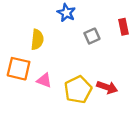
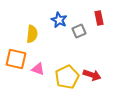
blue star: (66, 13) -> (59, 20), moved
red rectangle: (123, 27) -> (99, 18), moved

